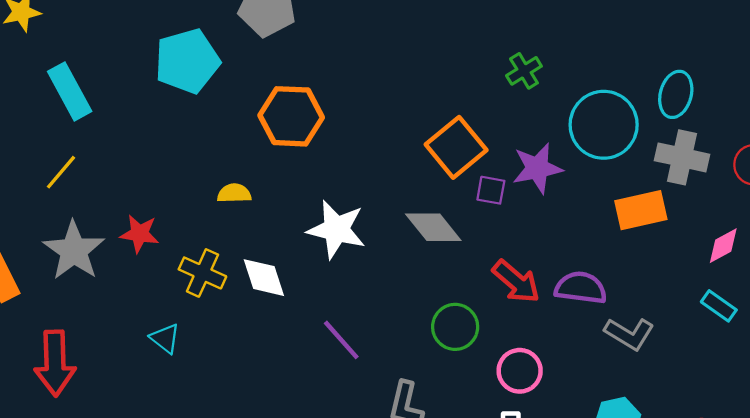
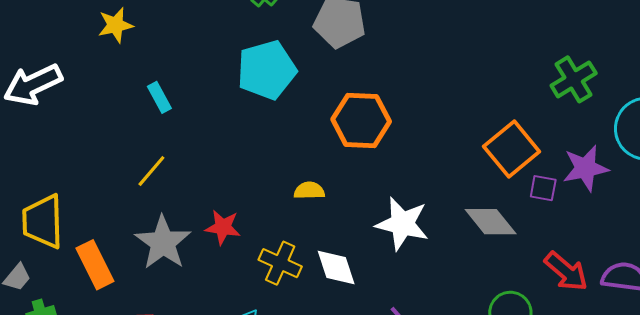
green cross: (524, 71) -> (574, 79), size x1.4
cyan rectangle: (70, 91) -> (159, 97), size x0.6

